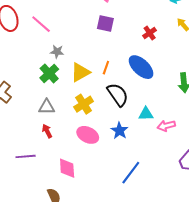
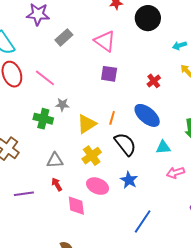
green cross: (49, 74) -> (43, 119), moved, turned -30
cyan triangle: (146, 114) -> (163, 147), moved
purple line: (26, 156) -> (24, 194), moved
pink diamond: (67, 168) -> (76, 206), moved

